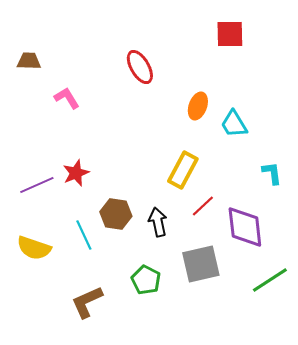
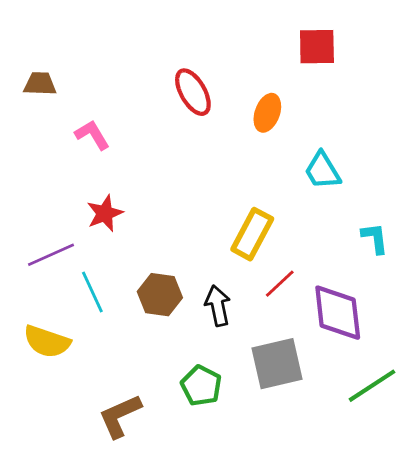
orange ellipse: (198, 106) -> (267, 113), moved
red star: (76, 173) -> (105, 213), moved
cyan line: (84, 235) -> (92, 292), moved

